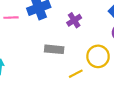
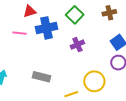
gray rectangle: (54, 49) -> (41, 77), moved

